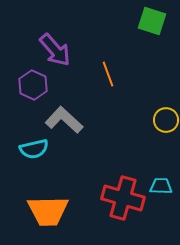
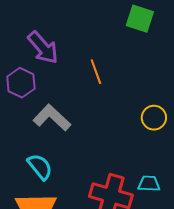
cyan semicircle: (34, 149) -> (40, 167), moved, turned -116

